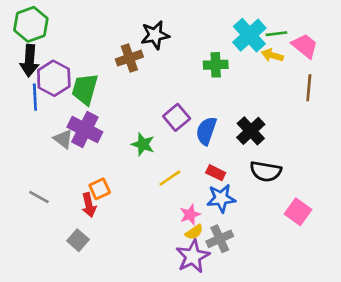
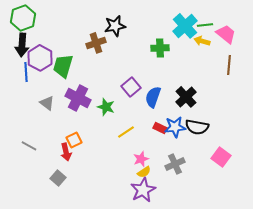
purple cross: (85, 130) -> (78, 98), moved
blue star: (221, 198) -> (175, 127), moved
gray cross: (220, 239) -> (175, 164), moved

